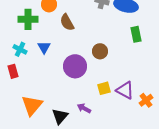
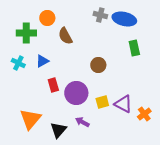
blue triangle: (44, 47) -> (42, 61), turned 32
purple circle: (75, 66) -> (76, 93), moved
red rectangle: (13, 71) -> (53, 85), moved

